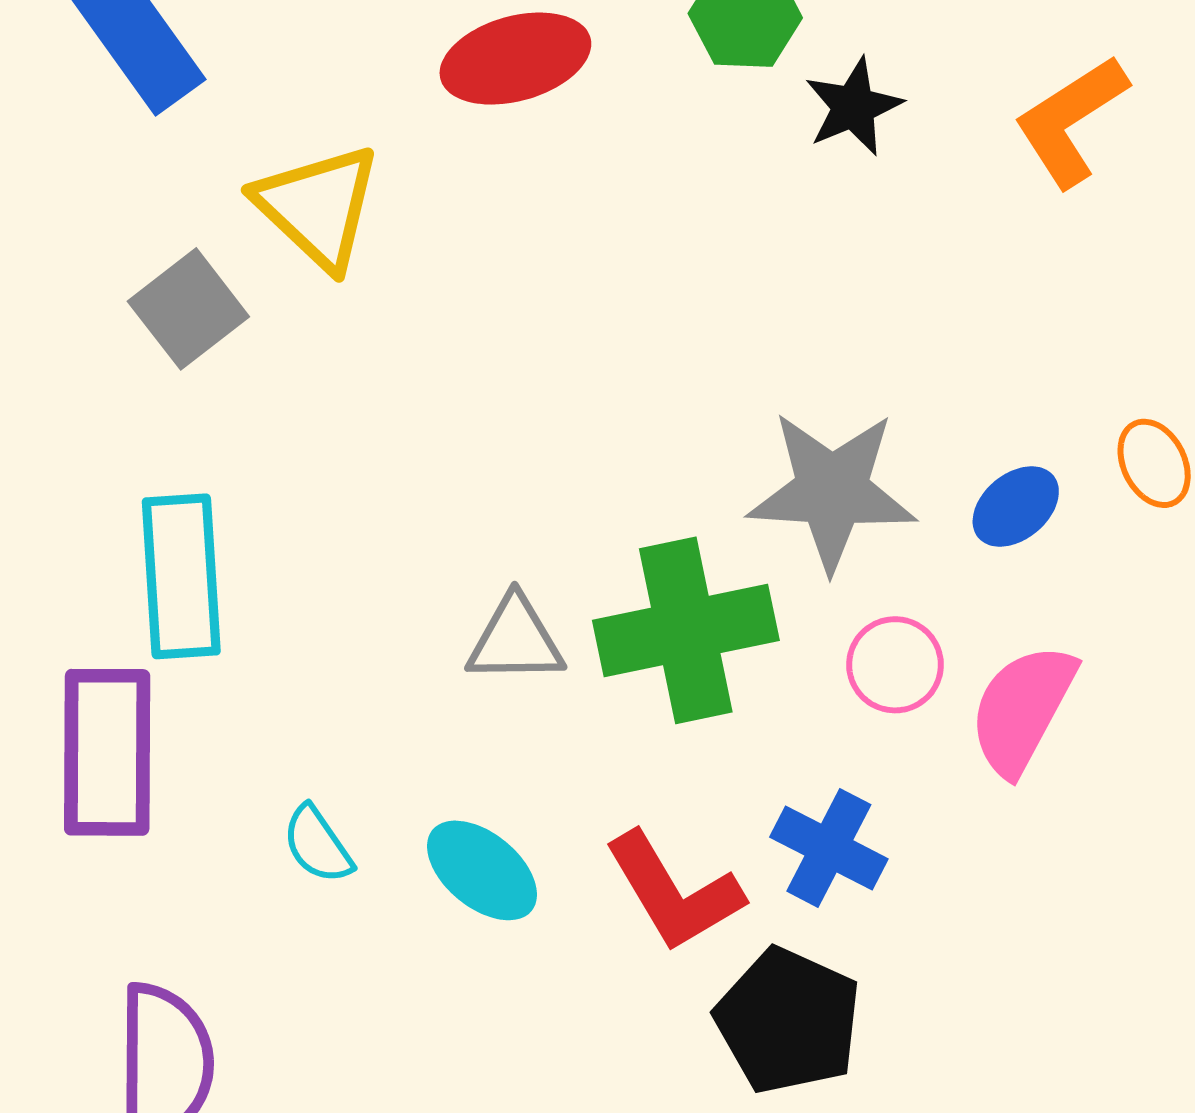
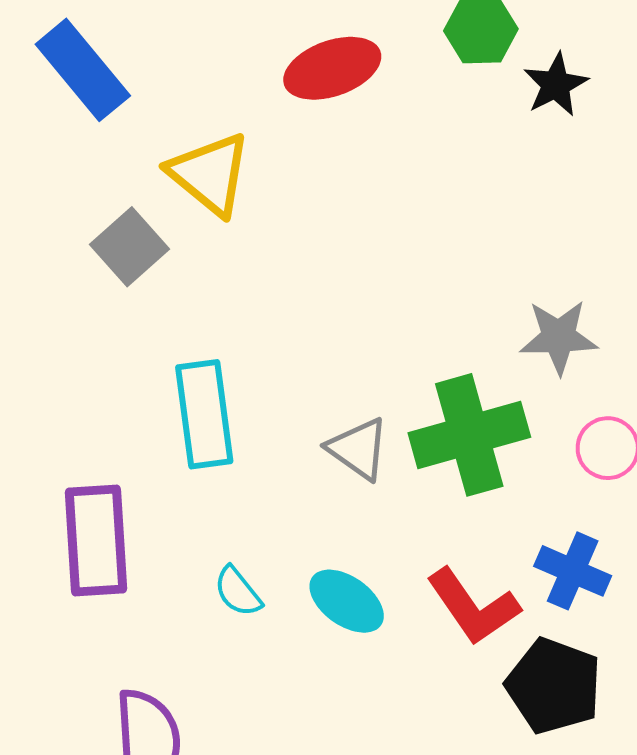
gray star: (832, 491) -> (559, 337), size x0.7
cyan rectangle: (181, 576) -> (204, 414), moved
gray triangle: (515, 640) -> (358, 449), turned 40

